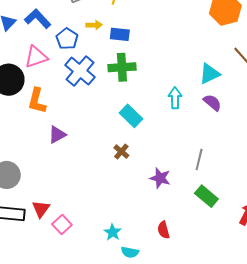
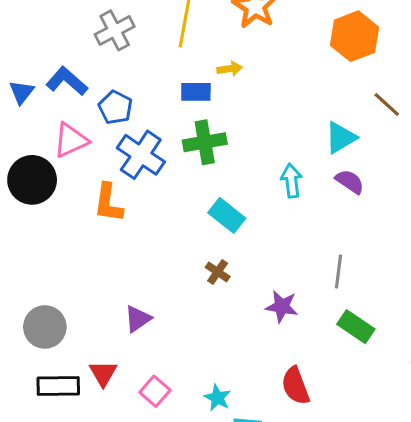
yellow arrow: (94, 25) -> (230, 69), moved
orange L-shape: (37, 101) -> (108, 203), moved
purple triangle: (57, 135) -> (138, 319), moved
pink square: (62, 225) -> (155, 391), moved
red semicircle: (164, 230) -> (295, 386), size x1.4

